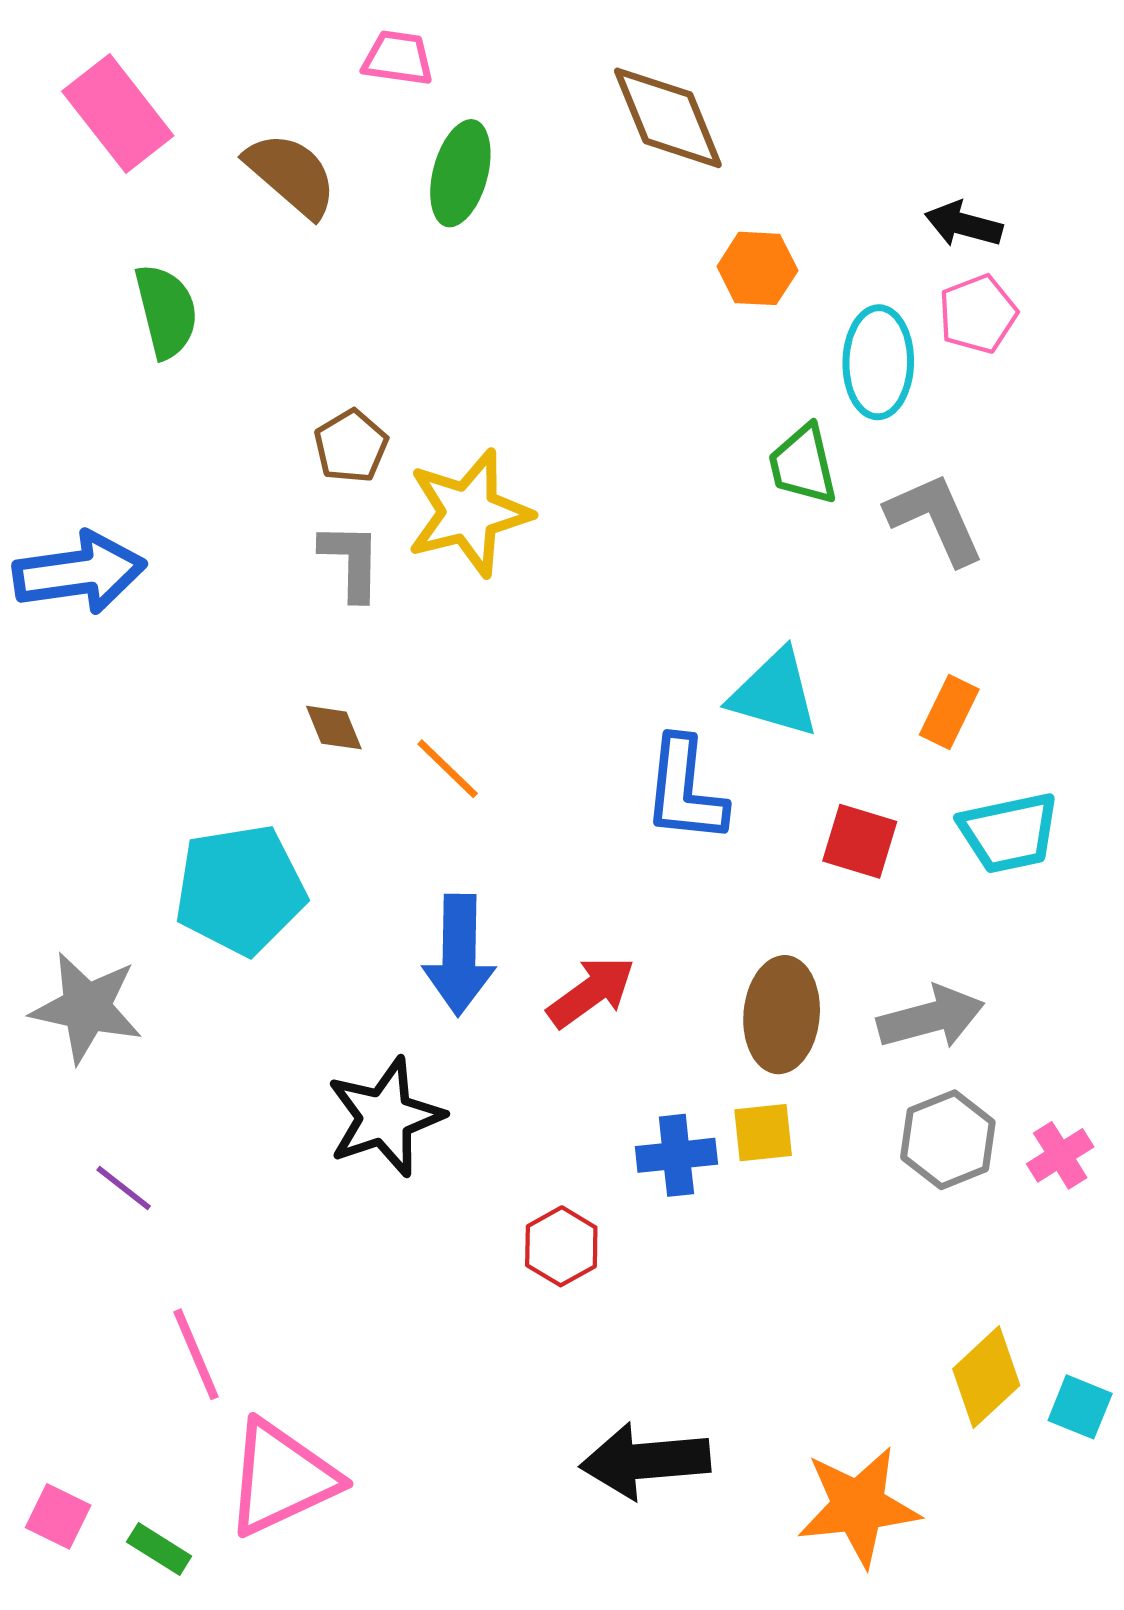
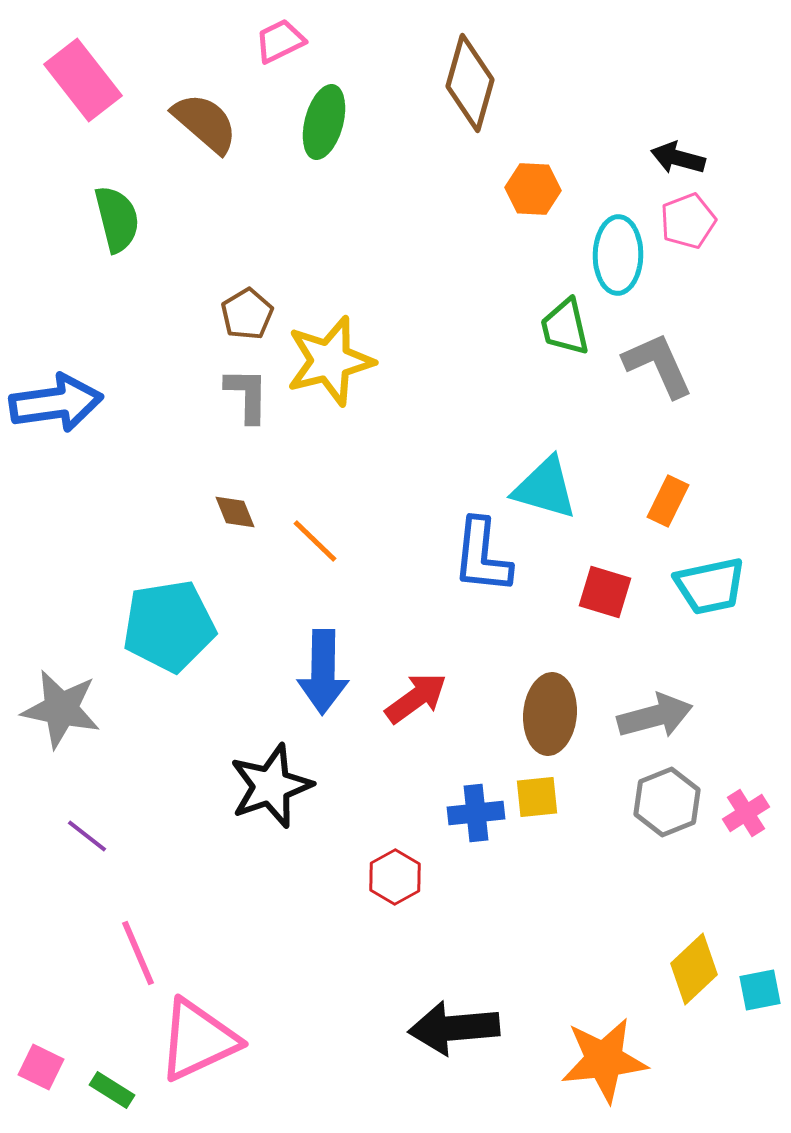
pink trapezoid: (398, 58) -> (280, 41), turned -34
brown diamond: (668, 118) -> (470, 83), turned 38
cyan square: (1080, 1407) -> (760, 990), turned -33

